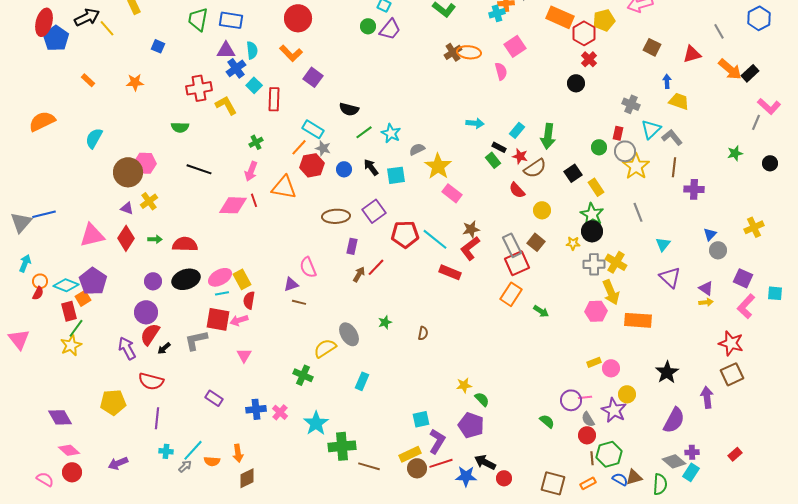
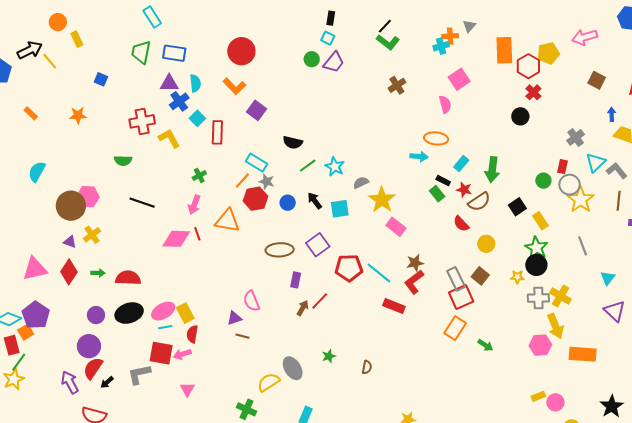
orange rectangle: (560, 17) -> (504, 50), turned 64
orange ellipse: (469, 52) -> (436, 138), moved
gray cross: (631, 104) -> (576, 137), turned 30

